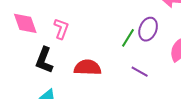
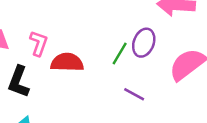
red semicircle: (88, 67) -> (67, 62), moved

